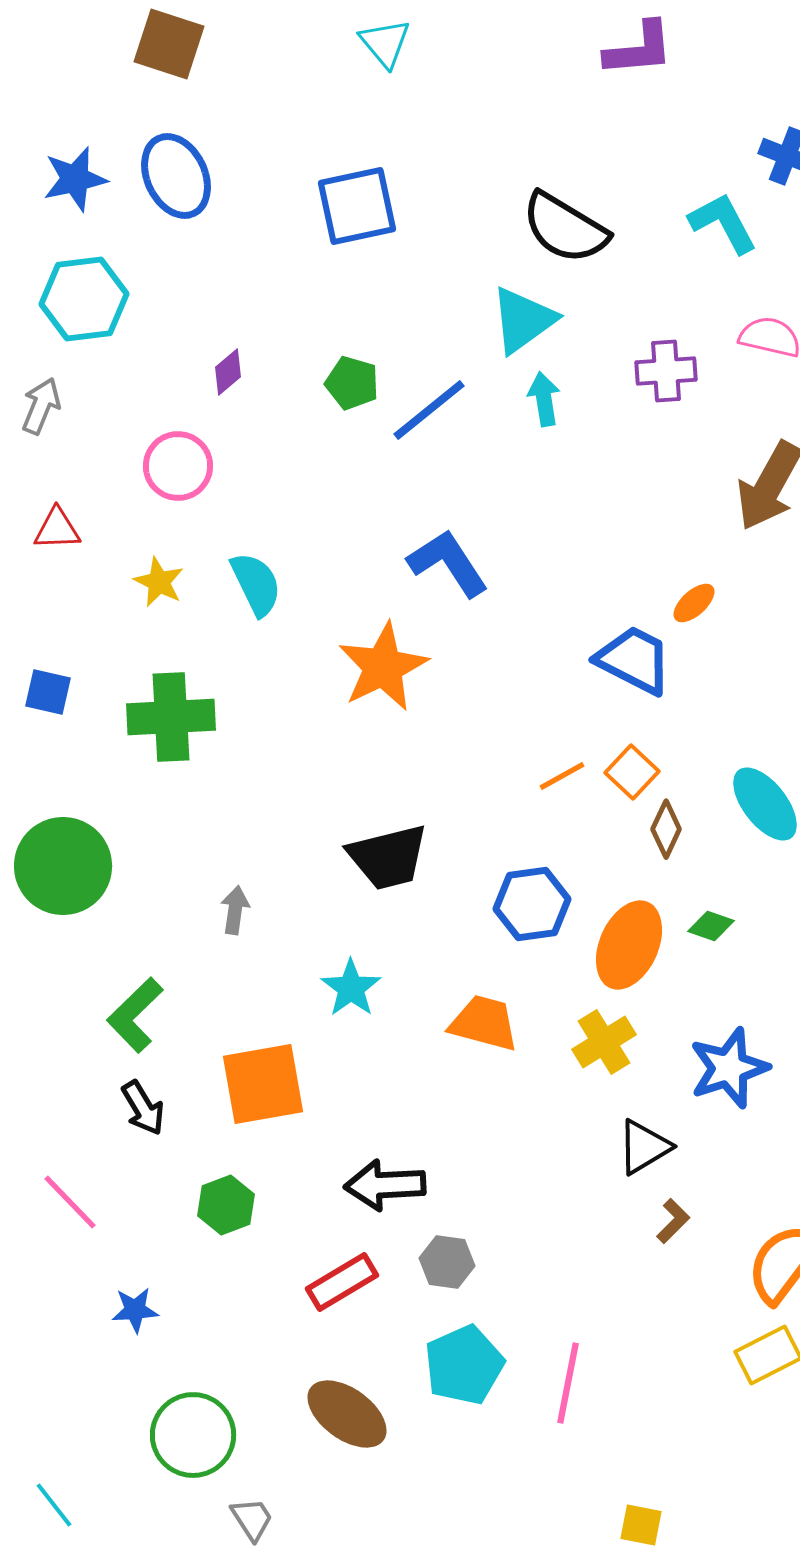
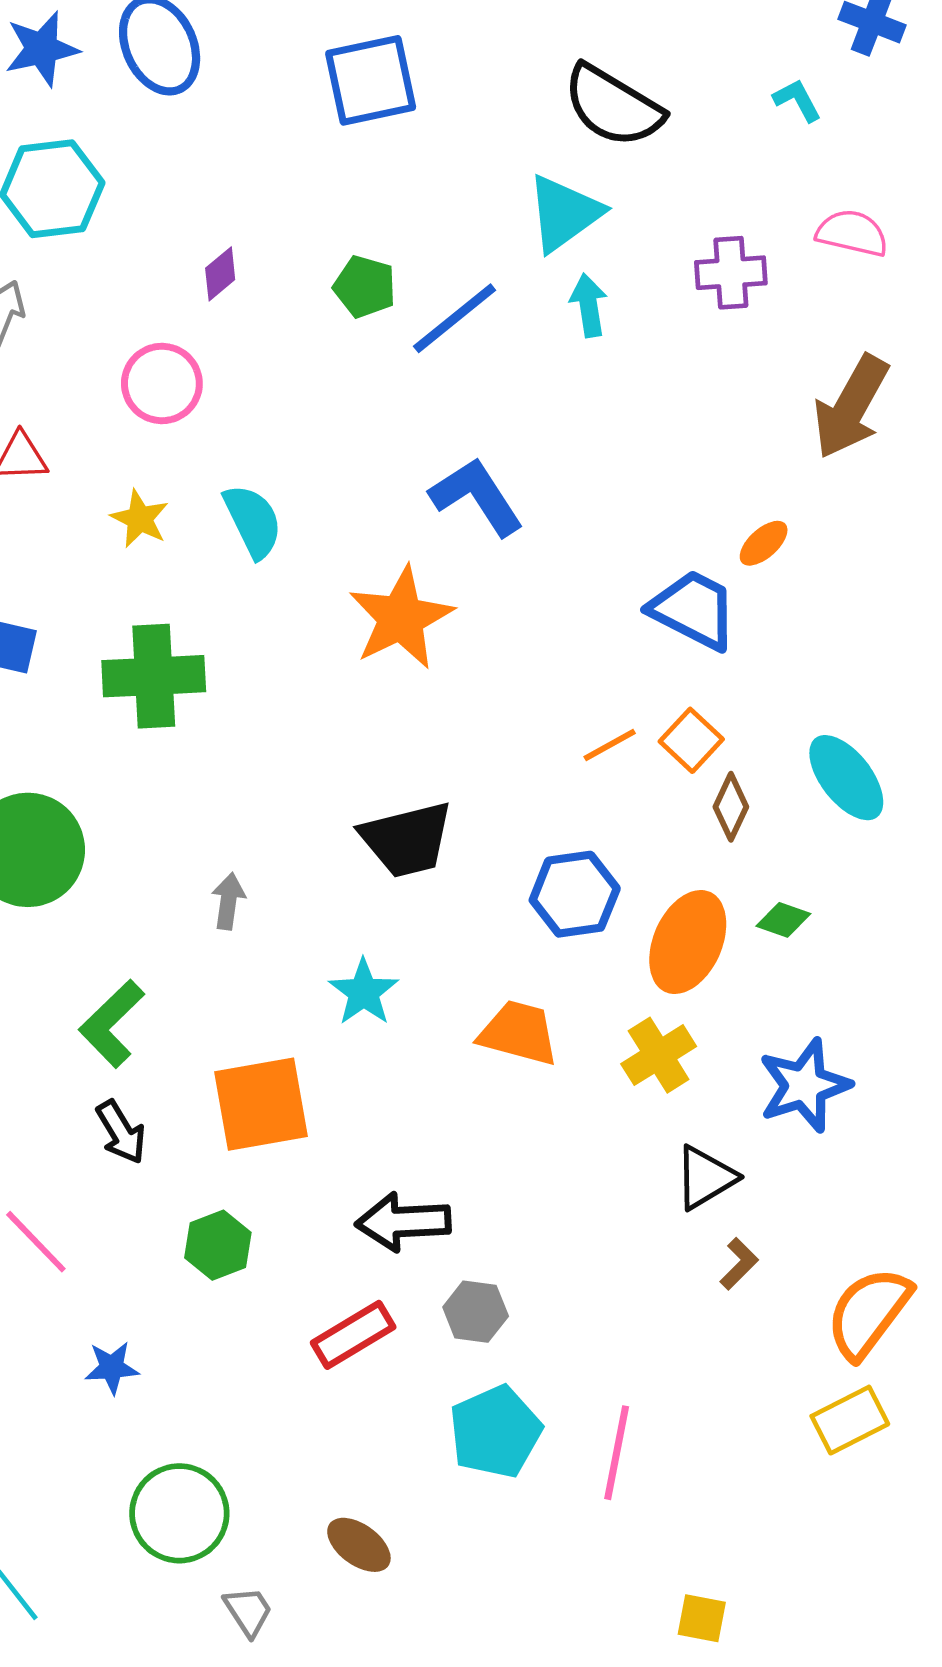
cyan L-shape: (723, 223) -> (797, 100), size x0.6
brown ellipse: (347, 1414) -> (359, 1545), moved, size x0.7

